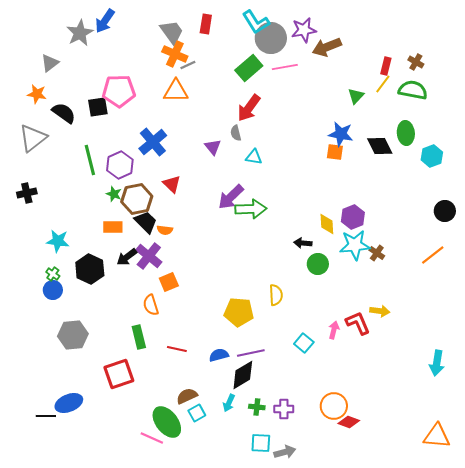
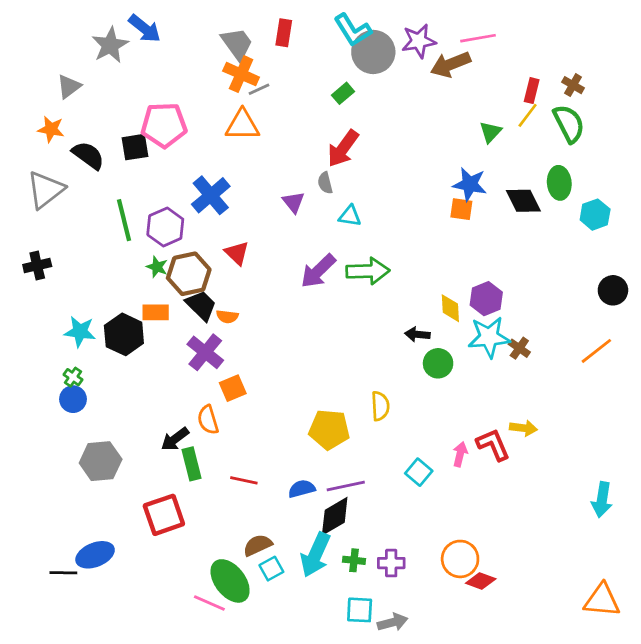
blue arrow: (105, 21) -> (145, 29), turned -85
pink line: (285, 67) -> (478, 38), moved
green rectangle: (249, 68) -> (343, 93), size x0.6
green semicircle: (413, 90) -> (569, 124), turned 52
green arrow: (251, 209) -> (368, 271), moved
black arrow: (127, 257) -> (175, 439), moved
black hexagon: (90, 269) -> (124, 334), moved
cyan arrow: (229, 403) -> (315, 555), size x1.8

